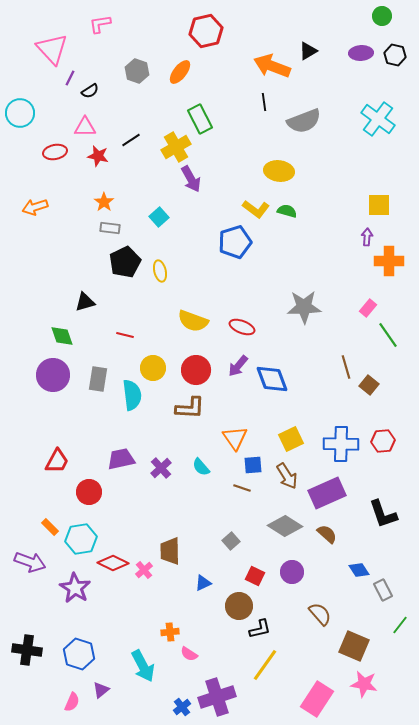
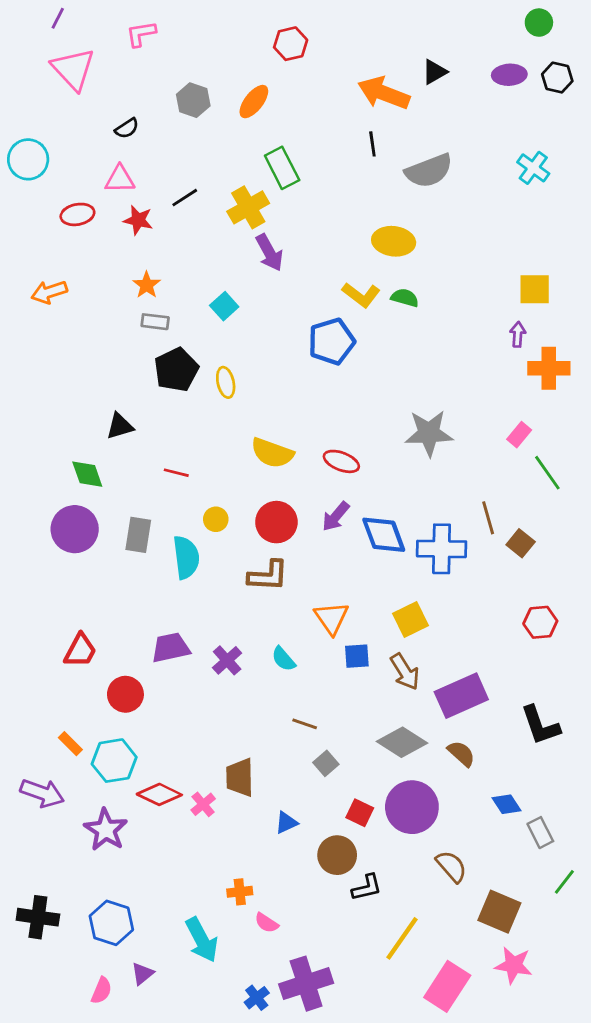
red hexagon: (206, 31) -> (291, 44), size x0.7
purple line: (70, 78) -> (58, 18), moved
cyan cross: (378, 119) -> (533, 168), size x0.7
yellow circle: (153, 368) -> (216, 519), size x0.7
blue cross: (341, 444) -> (442, 549), moved
brown line: (242, 488) -> (305, 724), moved
purple circle: (292, 572) -> (412, 807), size x1.6
yellow line: (265, 665) -> (402, 938), moved

